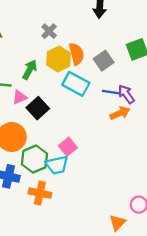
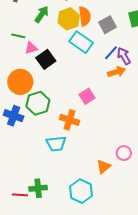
green arrow: (30, 70) -> (42, 14), moved
blue line: (111, 92) -> (111, 53), turned -63
pink square: (68, 147) -> (87, 96), moved
cyan trapezoid: (57, 165) -> (56, 144), moved
orange cross: (40, 193) -> (70, 120), moved

